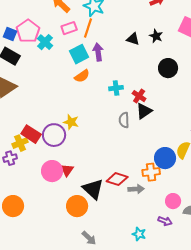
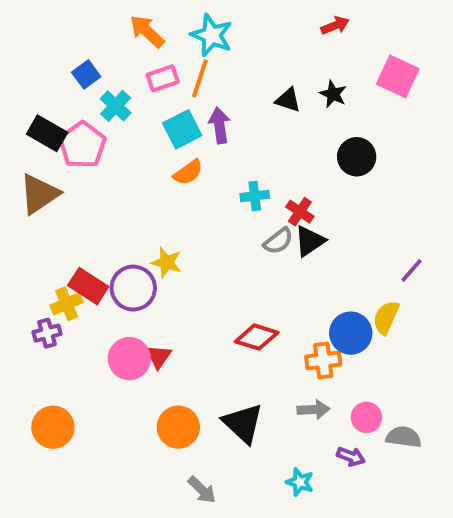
pink pentagon: (28, 31) -> (82, 145), moved
blue square: (10, 34) -> (86, 74), moved, turned 32
gray semicircle: (124, 120) -> (278, 241), moved, turned -126
red diamond: (117, 179) -> (257, 337), moved
black triangle: (93, 189) -> (243, 423), moved
gray arrow: (136, 189) -> (314, 410), moved

